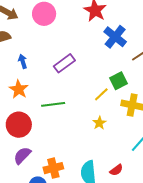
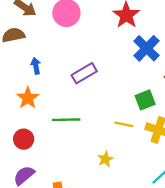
yellow line: (101, 94) -> (124, 124), moved, turned 49
yellow star: (99, 123) -> (105, 159), moved
red circle: (19, 125) -> (24, 139), size x0.7

